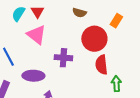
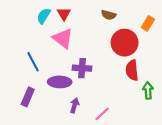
purple cross: (63, 58) -> (82, 68), moved

